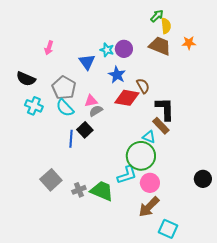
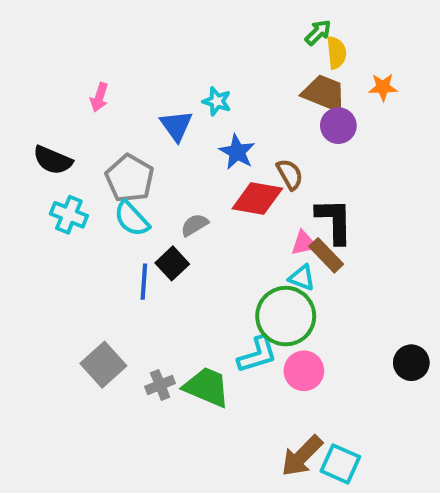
purple circle: (124, 49) -> (338, 126), moved
pink triangle: (91, 101) -> (304, 243), moved
brown arrow: (149, 207) -> (302, 456), moved

